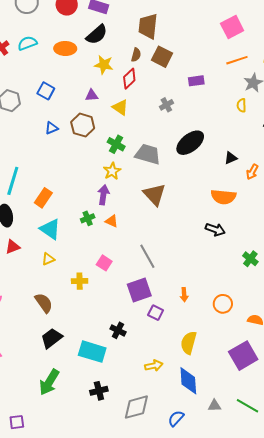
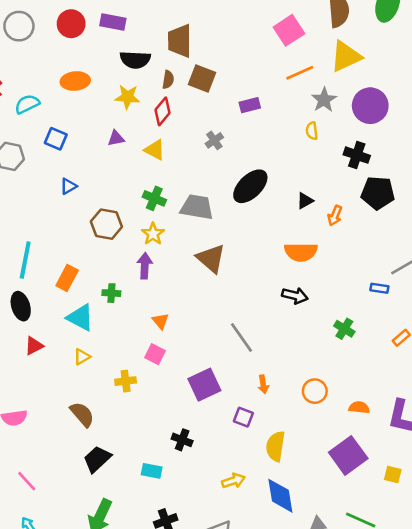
black semicircle: (97, 35) -> (135, 60), moved, turned 50
cyan semicircle: (27, 43) -> (27, 104), moved
brown hexagon: (83, 125) -> (106, 224), moved
green cross: (88, 218) -> (111, 293), moved, turned 32
orange triangle: (112, 221) -> (161, 321), moved, turned 32
gray line: (147, 256) -> (242, 337), moved
purple square: (156, 313) -> (243, 417), moved
cyan rectangle: (92, 352) -> (152, 471), size x0.6

